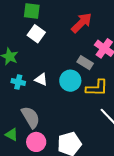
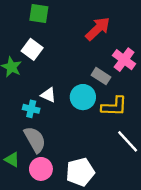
white square: (36, 34) -> (32, 49), moved
cyan cross: (18, 82) -> (31, 109), moved

